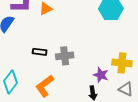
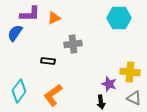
gray cross: (65, 56) -> (73, 44), moved

